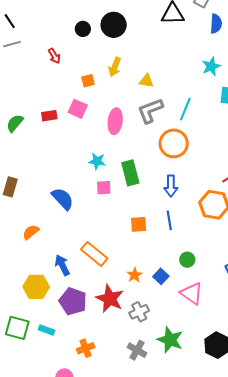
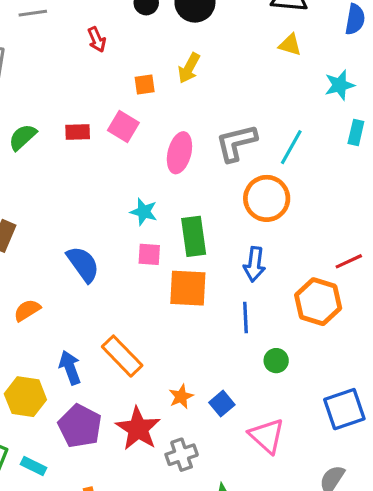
yellow triangle: (146, 81) -> (290, 45), moved
orange square: (139, 224) -> (188, 288), moved, size x1.5
green circle: (187, 260) -> (276, 361), moved

